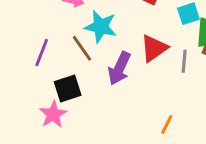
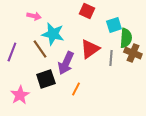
black square: (68, 88) -> (46, 79), moved
orange line: (167, 124) -> (76, 89), moved

